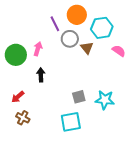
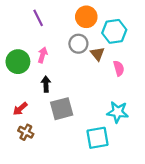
purple line: (55, 24) -> (38, 18), moved
pink semicircle: (119, 51) -> (119, 68), moved, turned 40
gray square: (79, 97) -> (62, 109), moved, size x1.5
cyan square: (71, 122) -> (97, 138), moved

